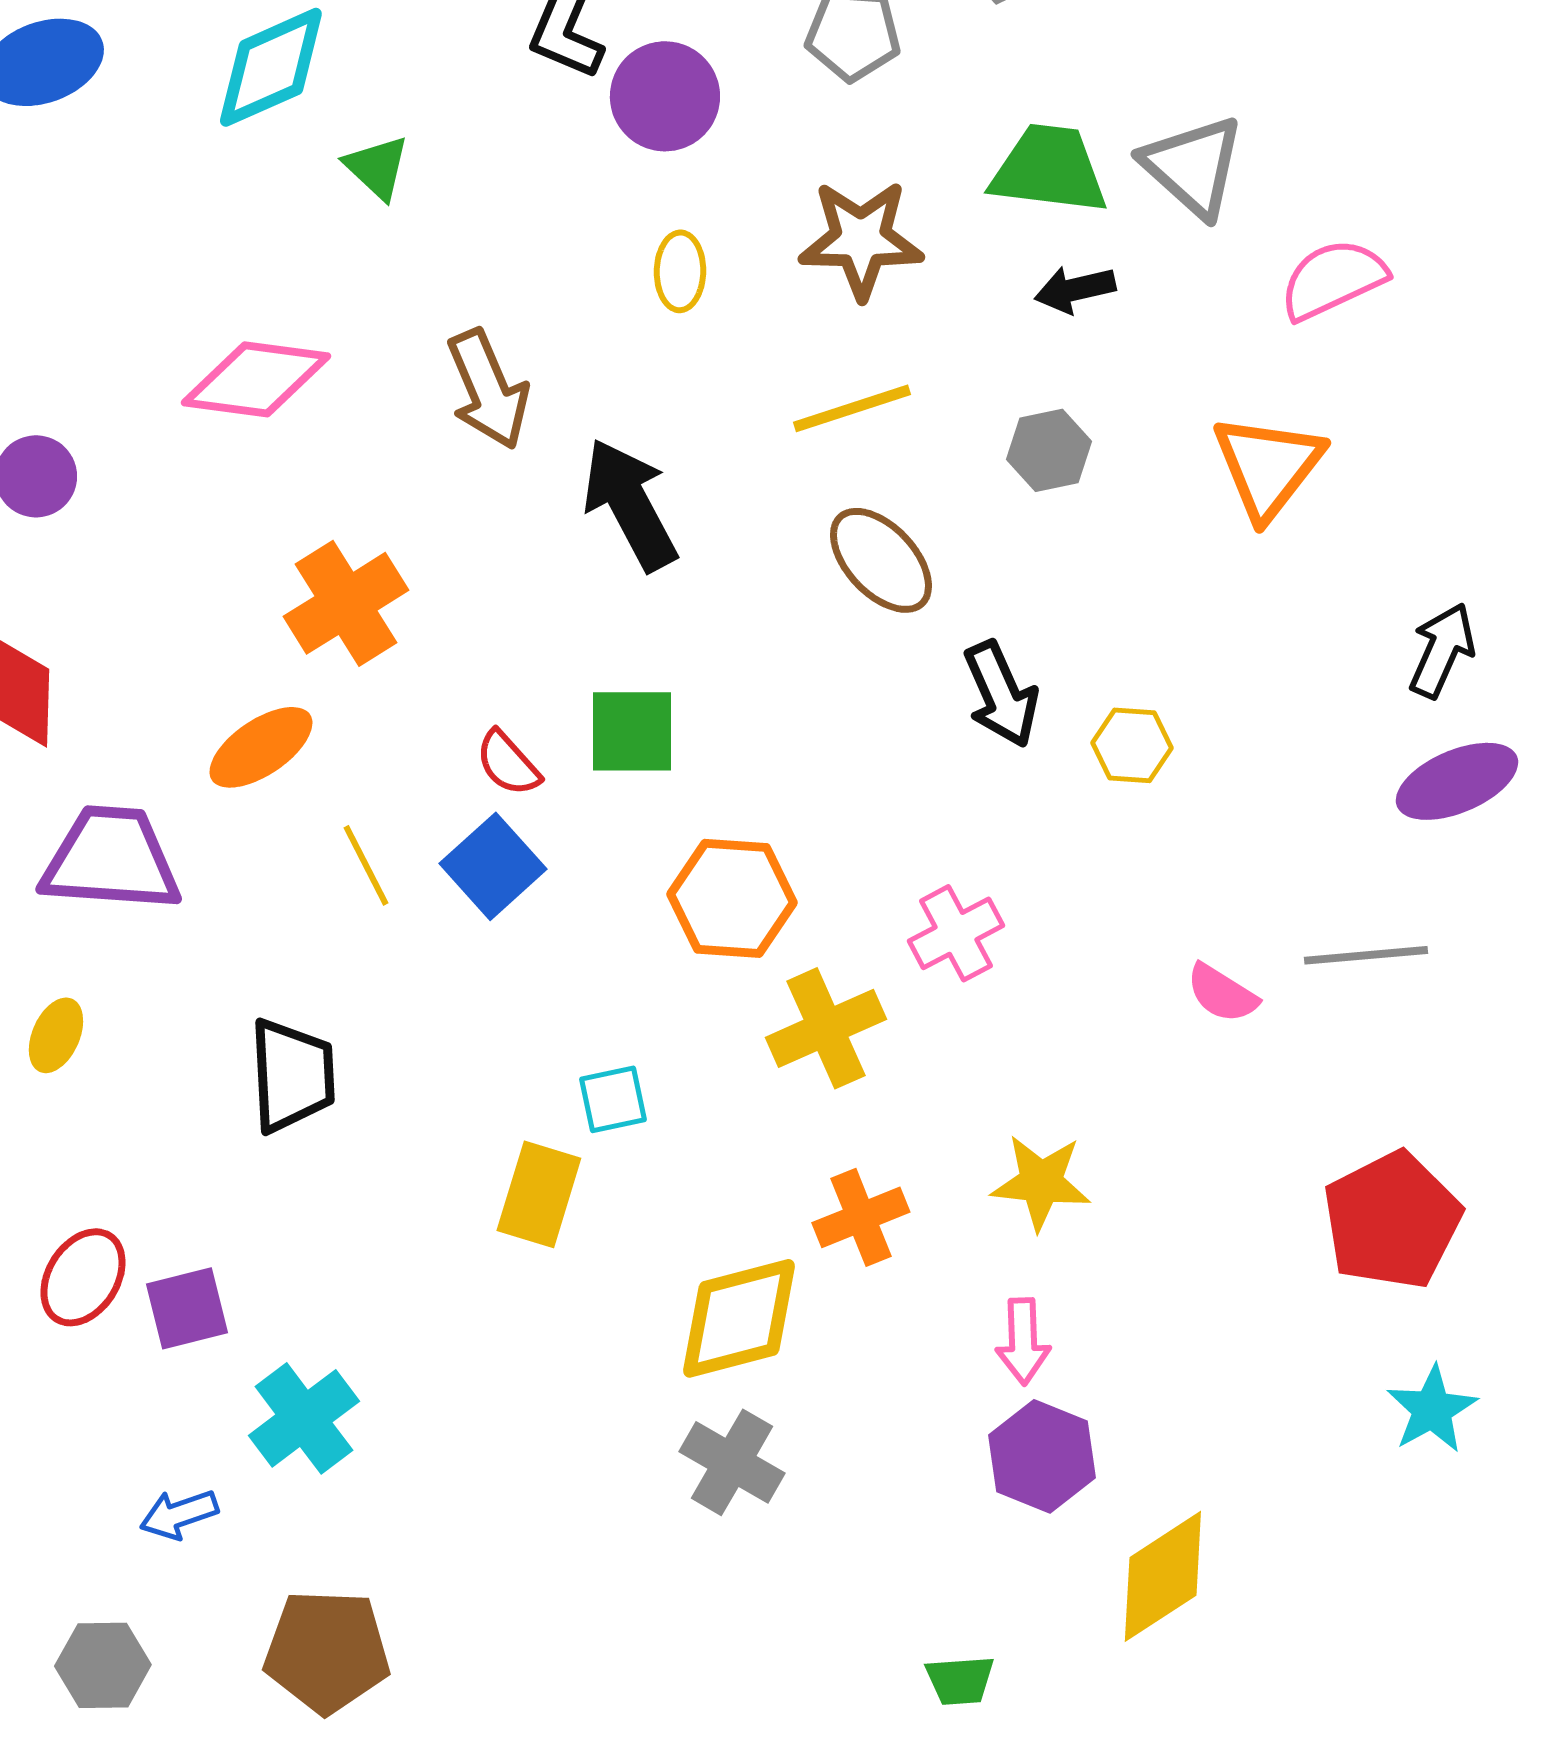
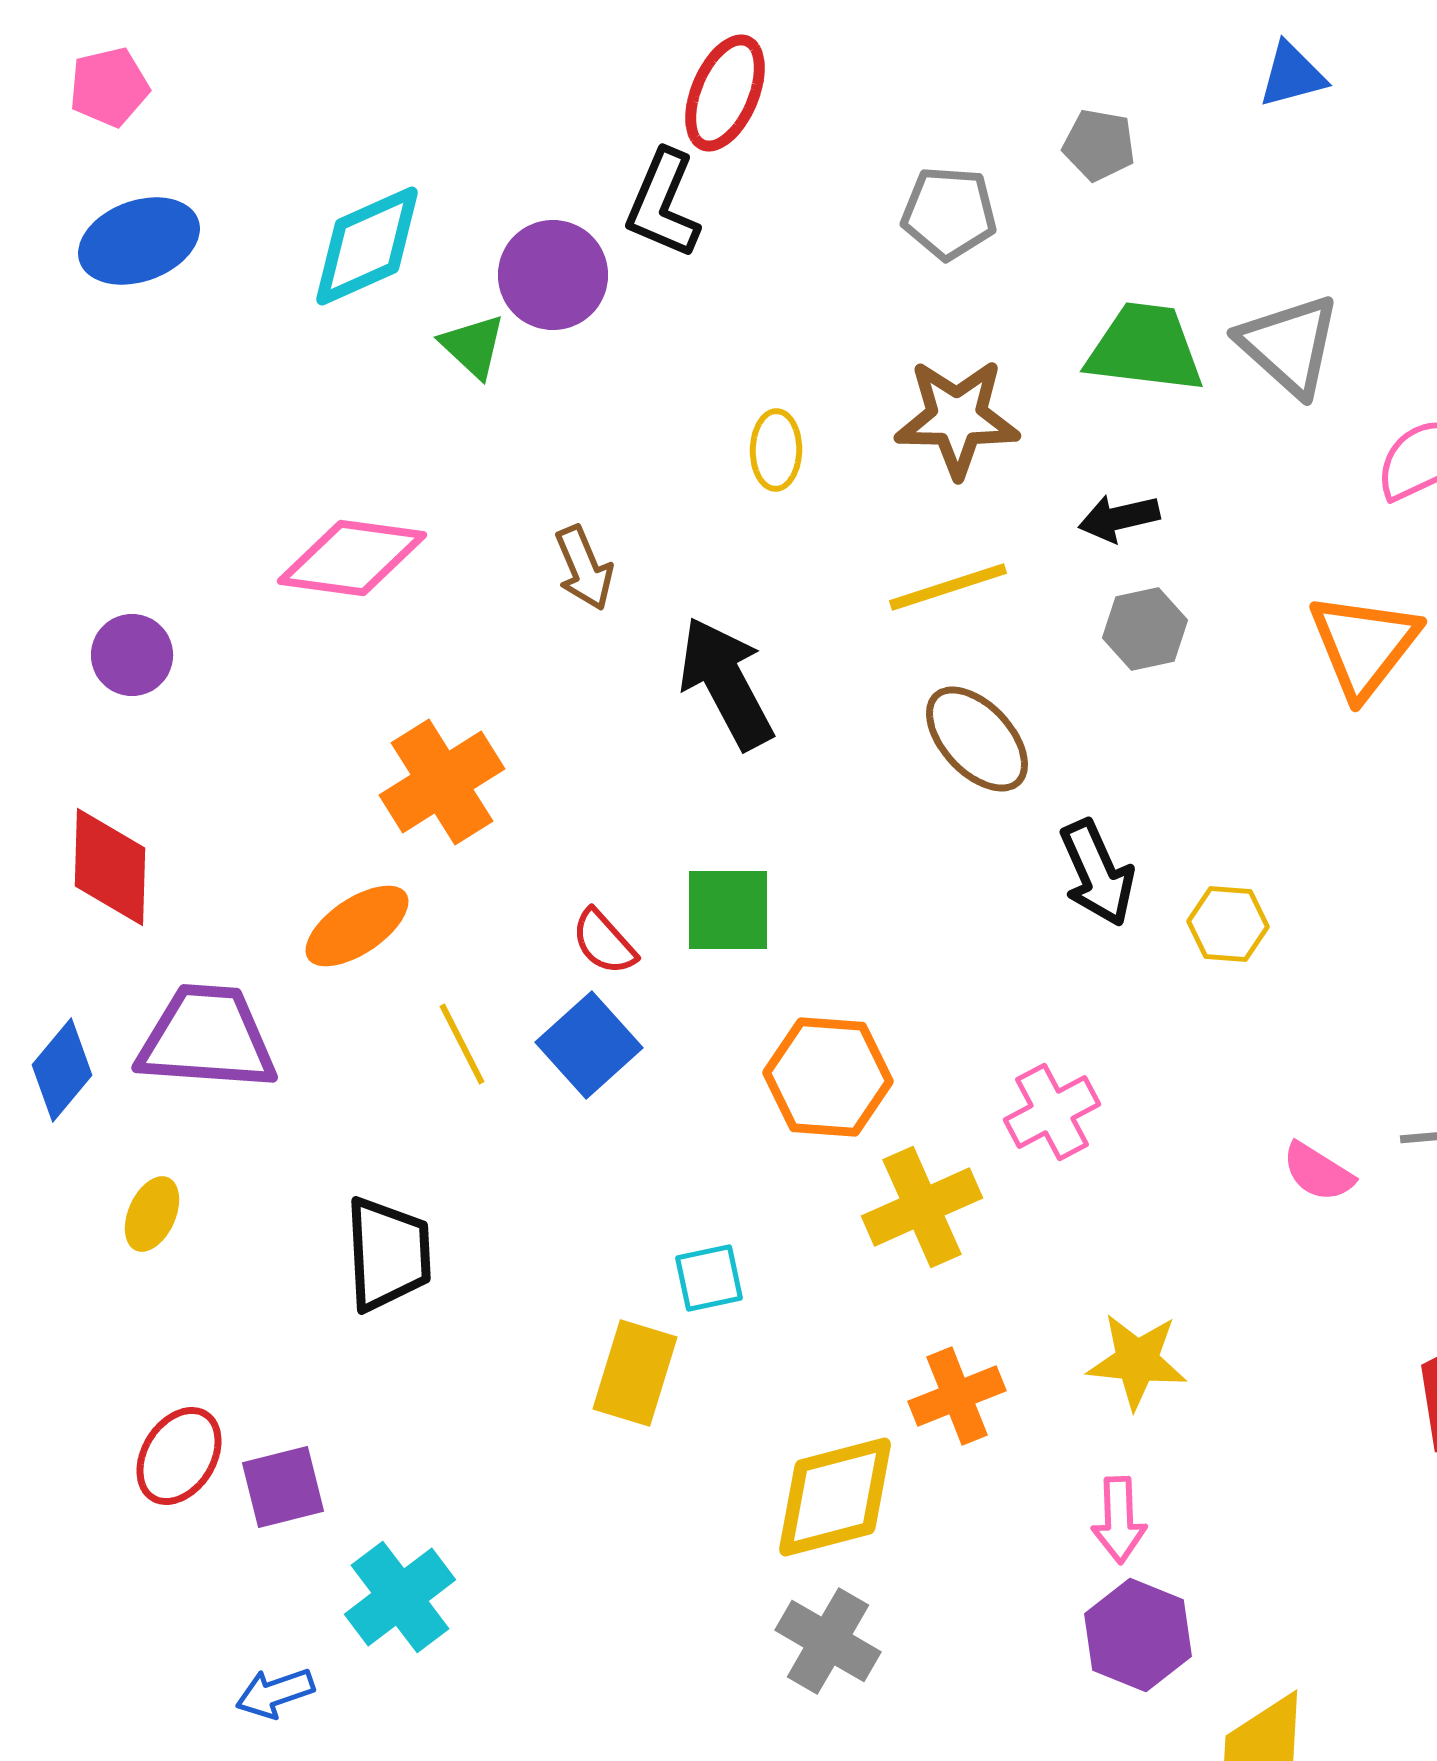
purple circle: (665, 96) -> (553, 275), moved
black arrow: (1075, 289) -> (1119, 518), moved
brown arrow: (488, 389) -> (584, 568), size x0.7

